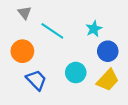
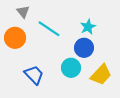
orange circle: (22, 51) -> (15, 38), moved
blue circle: (108, 51) -> (84, 48), moved

